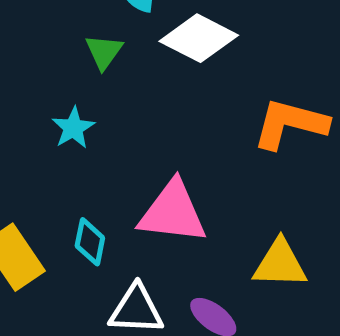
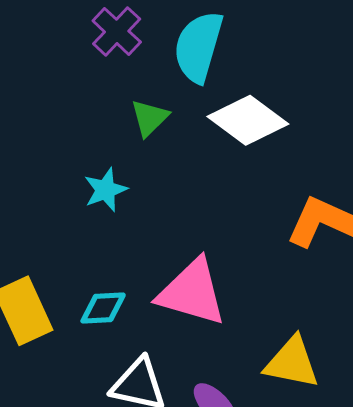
cyan diamond: (90, 242) -> (103, 308), turned 66

